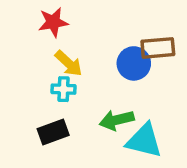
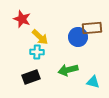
red star: (53, 22) -> (22, 19), moved, turned 30
cyan triangle: (144, 141) -> (93, 82), moved, size x0.6

